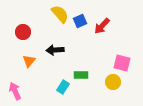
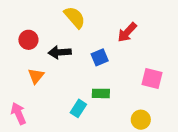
blue square: (80, 21) -> (100, 57), moved
black arrow: (55, 50) -> (60, 52), moved
yellow circle: (113, 82) -> (141, 120), moved

